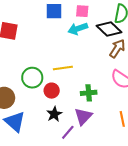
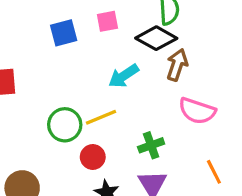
cyan arrow: (78, 29) -> (124, 76), moved
green circle: (32, 78) -> (65, 125), moved

